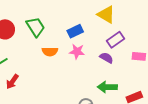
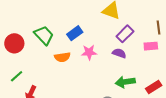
blue rectangle: (75, 31) -> (75, 33), moved

